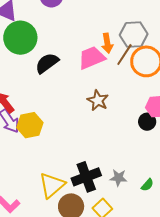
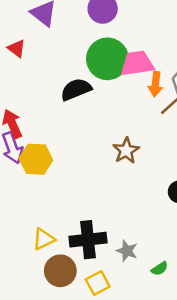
green circle: (20, 38) -> (107, 59), moved
pink trapezoid: (92, 58) -> (137, 63), moved
yellow triangle: (52, 185) -> (44, 239), size x0.7

